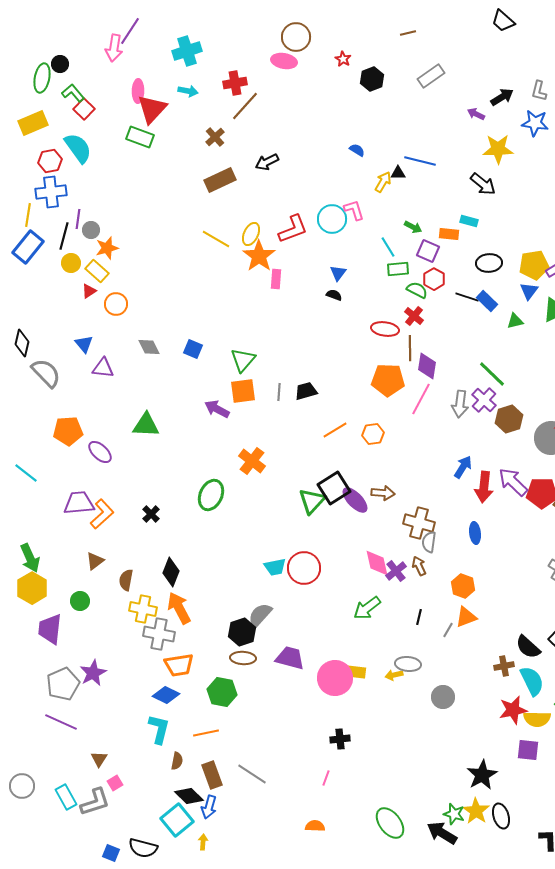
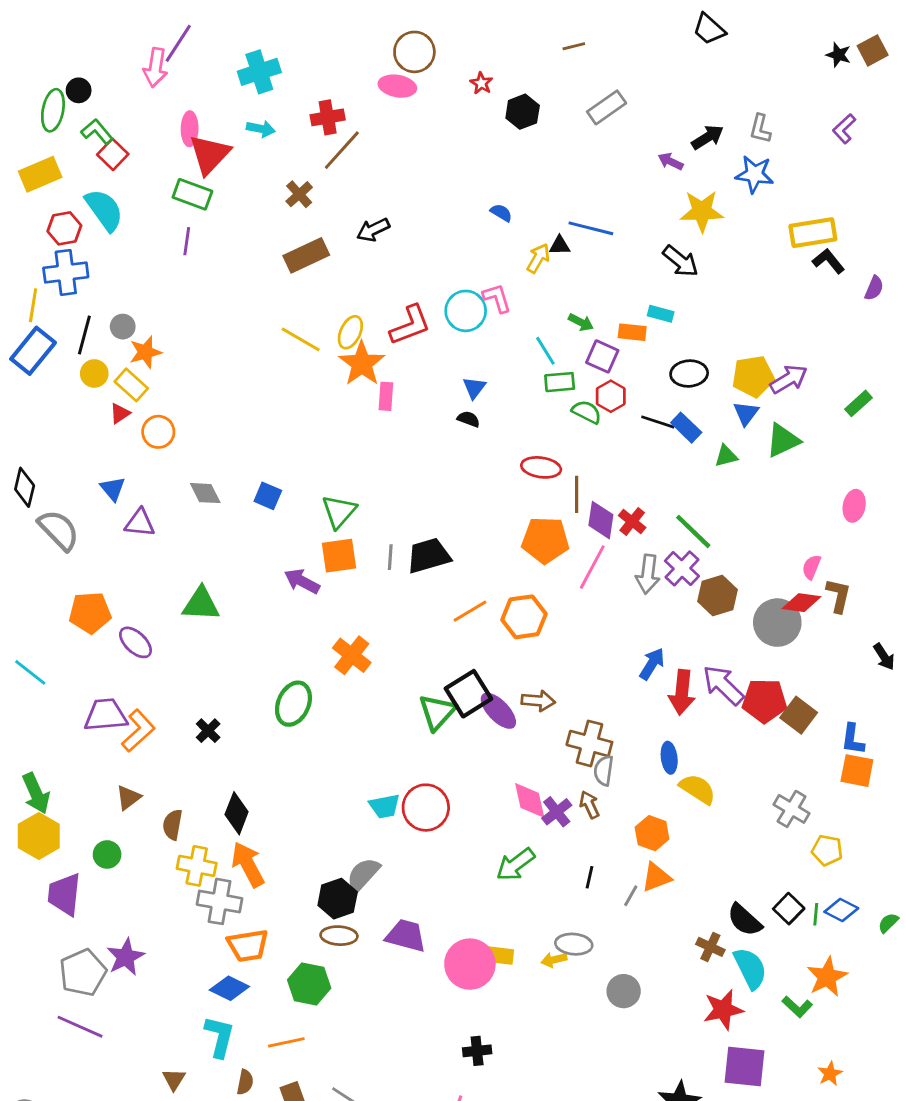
purple line: (78, 219) -> (187, 241), moved
red cross: (414, 316) -> (632, 521), moved
black trapezoid: (306, 391) -> (429, 556), size x1.4
orange hexagon: (373, 434) -> (524, 617), size x1.4
brown cross: (504, 666) -> (710, 947), turned 36
yellow semicircle: (537, 719) -> (698, 789), moved, turned -148
purple square: (528, 750) -> (745, 1067), size x1.4
brown triangle: (99, 759) -> (174, 1079), moved

